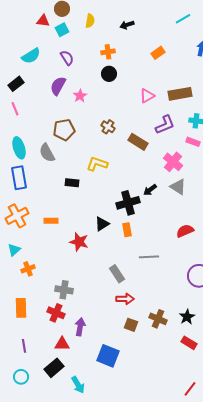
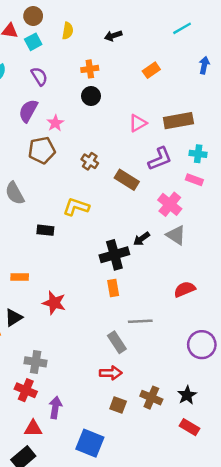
brown pentagon: (64, 130) -> (42, 150), moved
black triangle: (102, 224) -> (13, 318), moved
gray rectangle: (117, 274) -> (117, 342), moved

